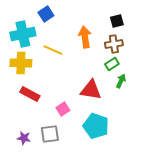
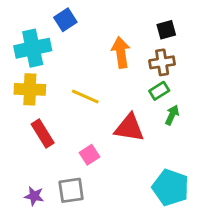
yellow line: (53, 50) -> (85, 96), moved
red rectangle: (30, 94) -> (43, 133), turned 30
cyan pentagon: (96, 126) -> (171, 187), moved

